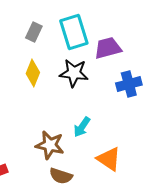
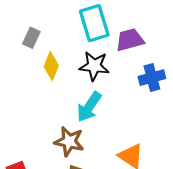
gray rectangle: (34, 32) -> (31, 38), moved
cyan arrow: (82, 127) -> (89, 107), moved, size x1.4

